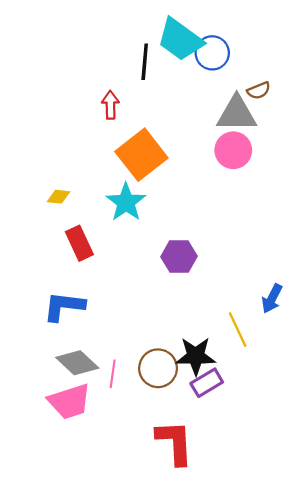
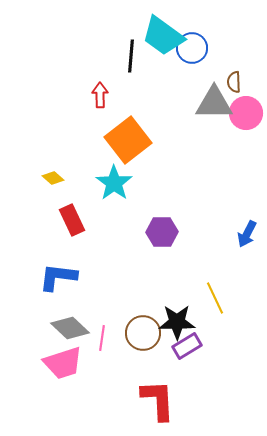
brown semicircle: (259, 90) -> (234, 82), turned 110
pink circle: (233, 150) -> (246, 113), moved
yellow diamond: (58, 197) -> (53, 178), turned 35
blue arrow: (272, 299) -> (247, 234), moved

